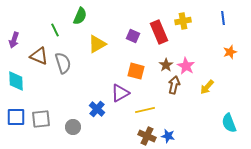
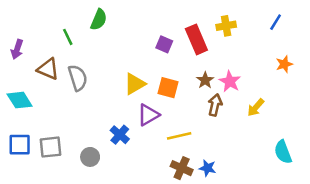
blue line: (223, 18) -> (276, 22), turned 40
yellow triangle: (97, 44) -> (135, 84), moved
cyan diamond: (16, 81) -> (20, 100), turned -30

